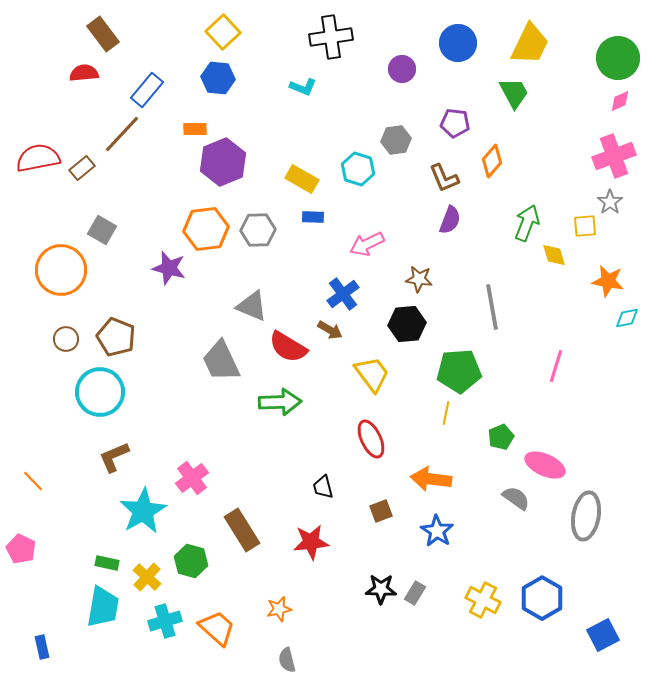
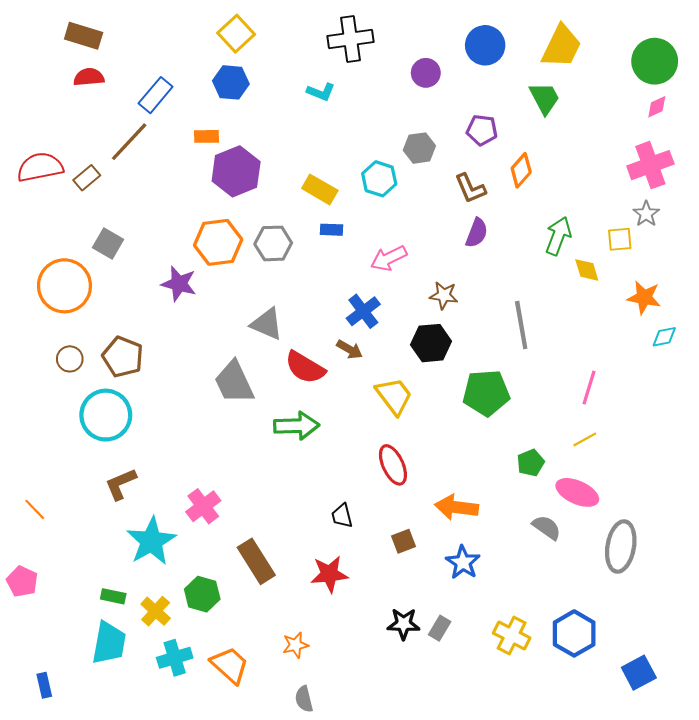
brown rectangle: (103, 34) -> (84, 36), moved, turned -36
yellow line: (446, 413) -> (585, 439), moved, turned 50

